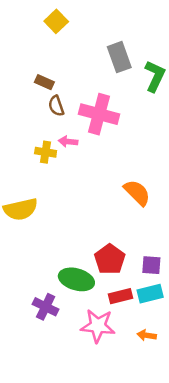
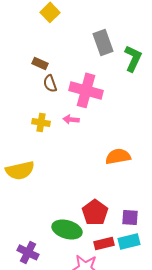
pink arrow: (68, 141) -> (71, 119), moved
orange semicircle: (137, 193) -> (118, 156), turned -55
purple cross: (46, 307) -> (28, 252), moved

